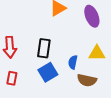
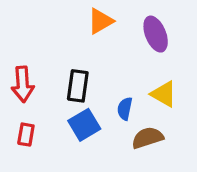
yellow triangle: (97, 53) -> (164, 94), turned 30
brown semicircle: (87, 80) -> (147, 138), turned 150

